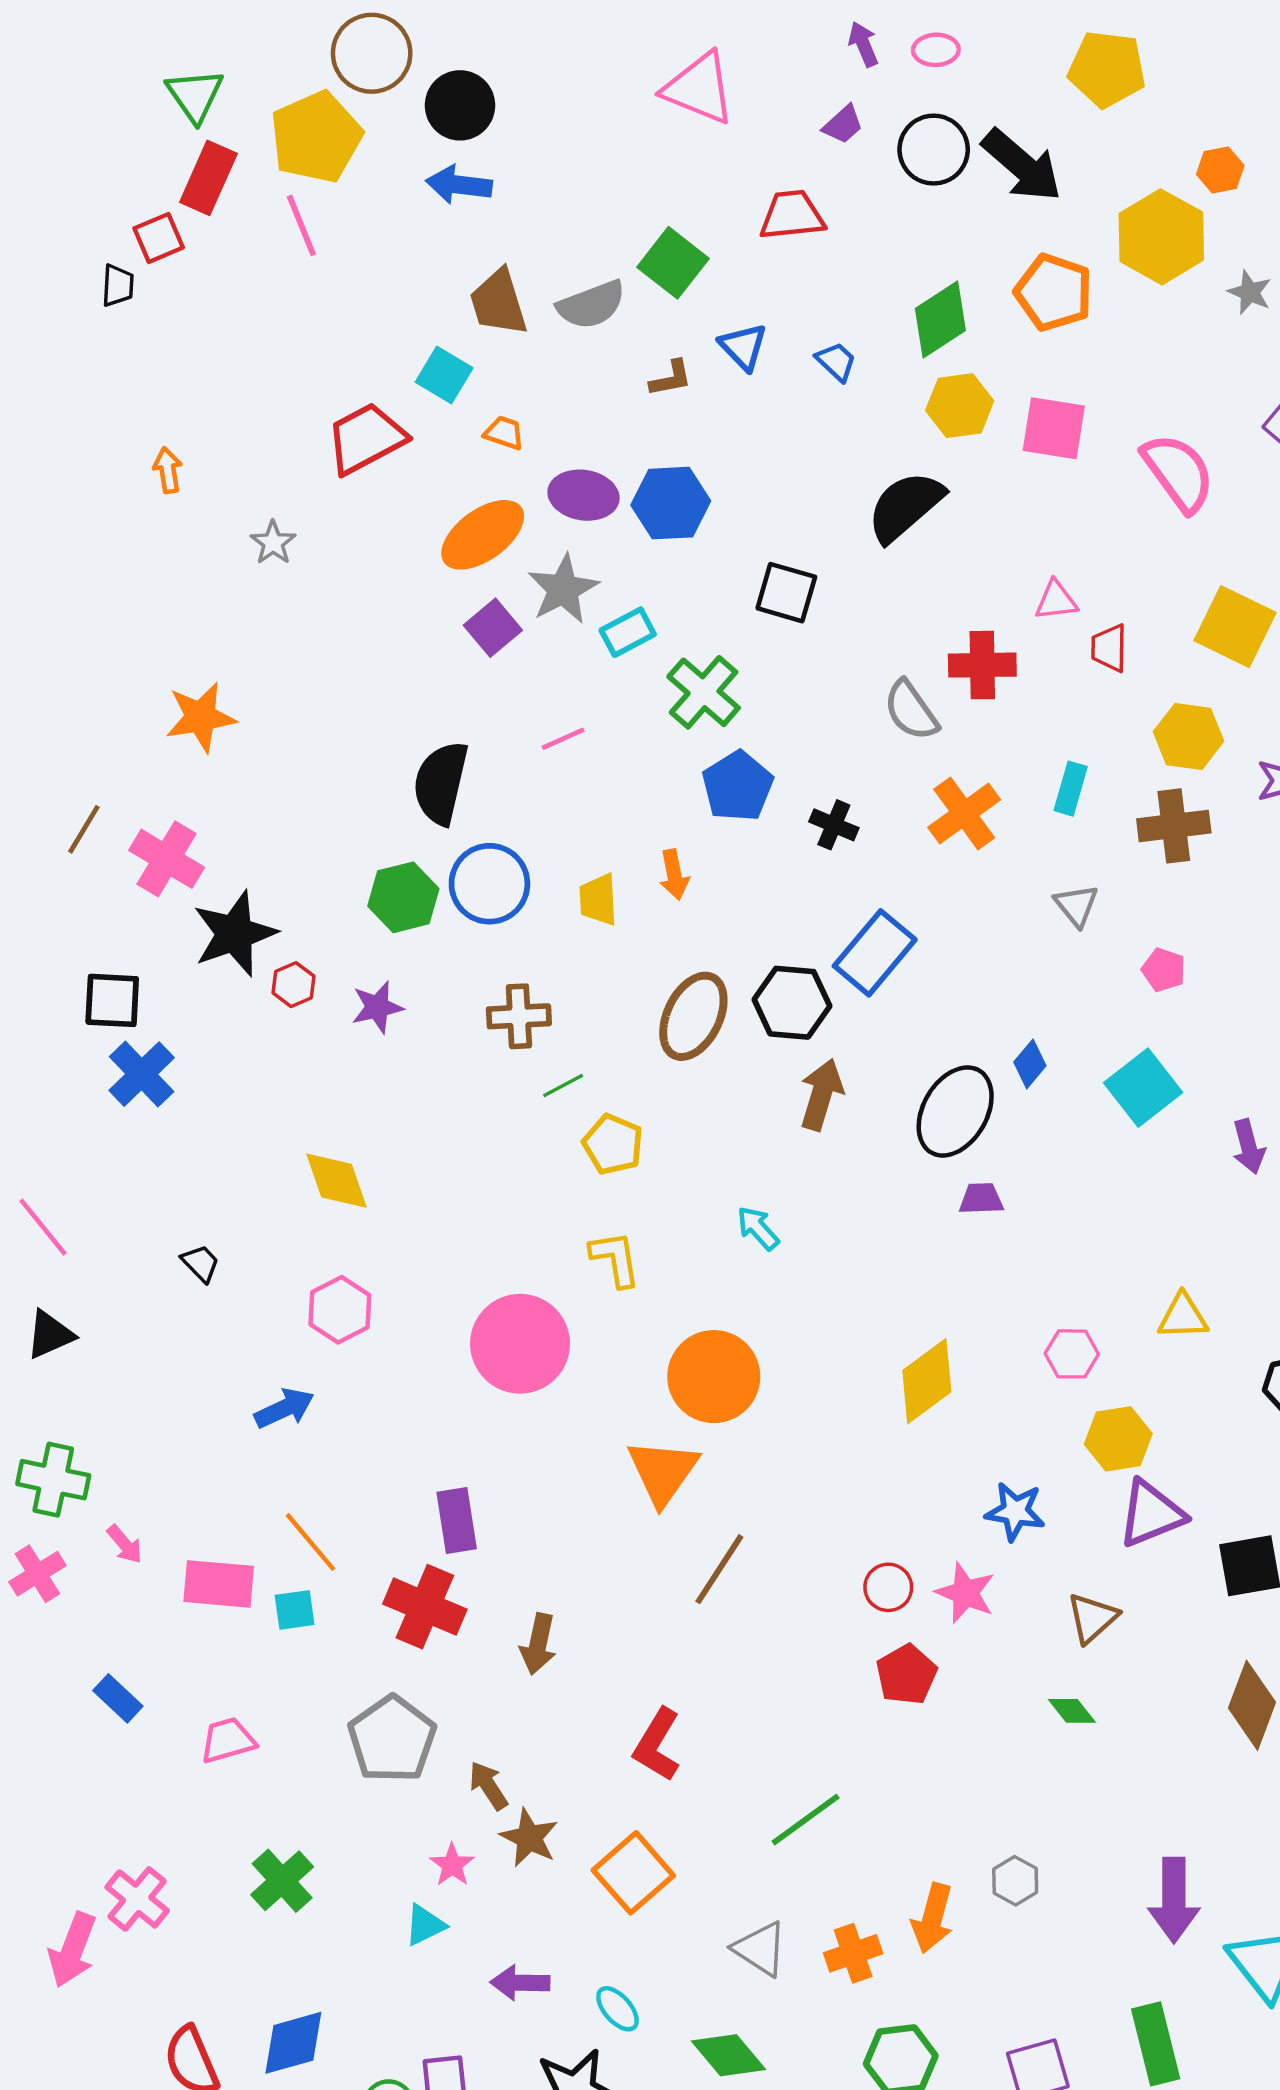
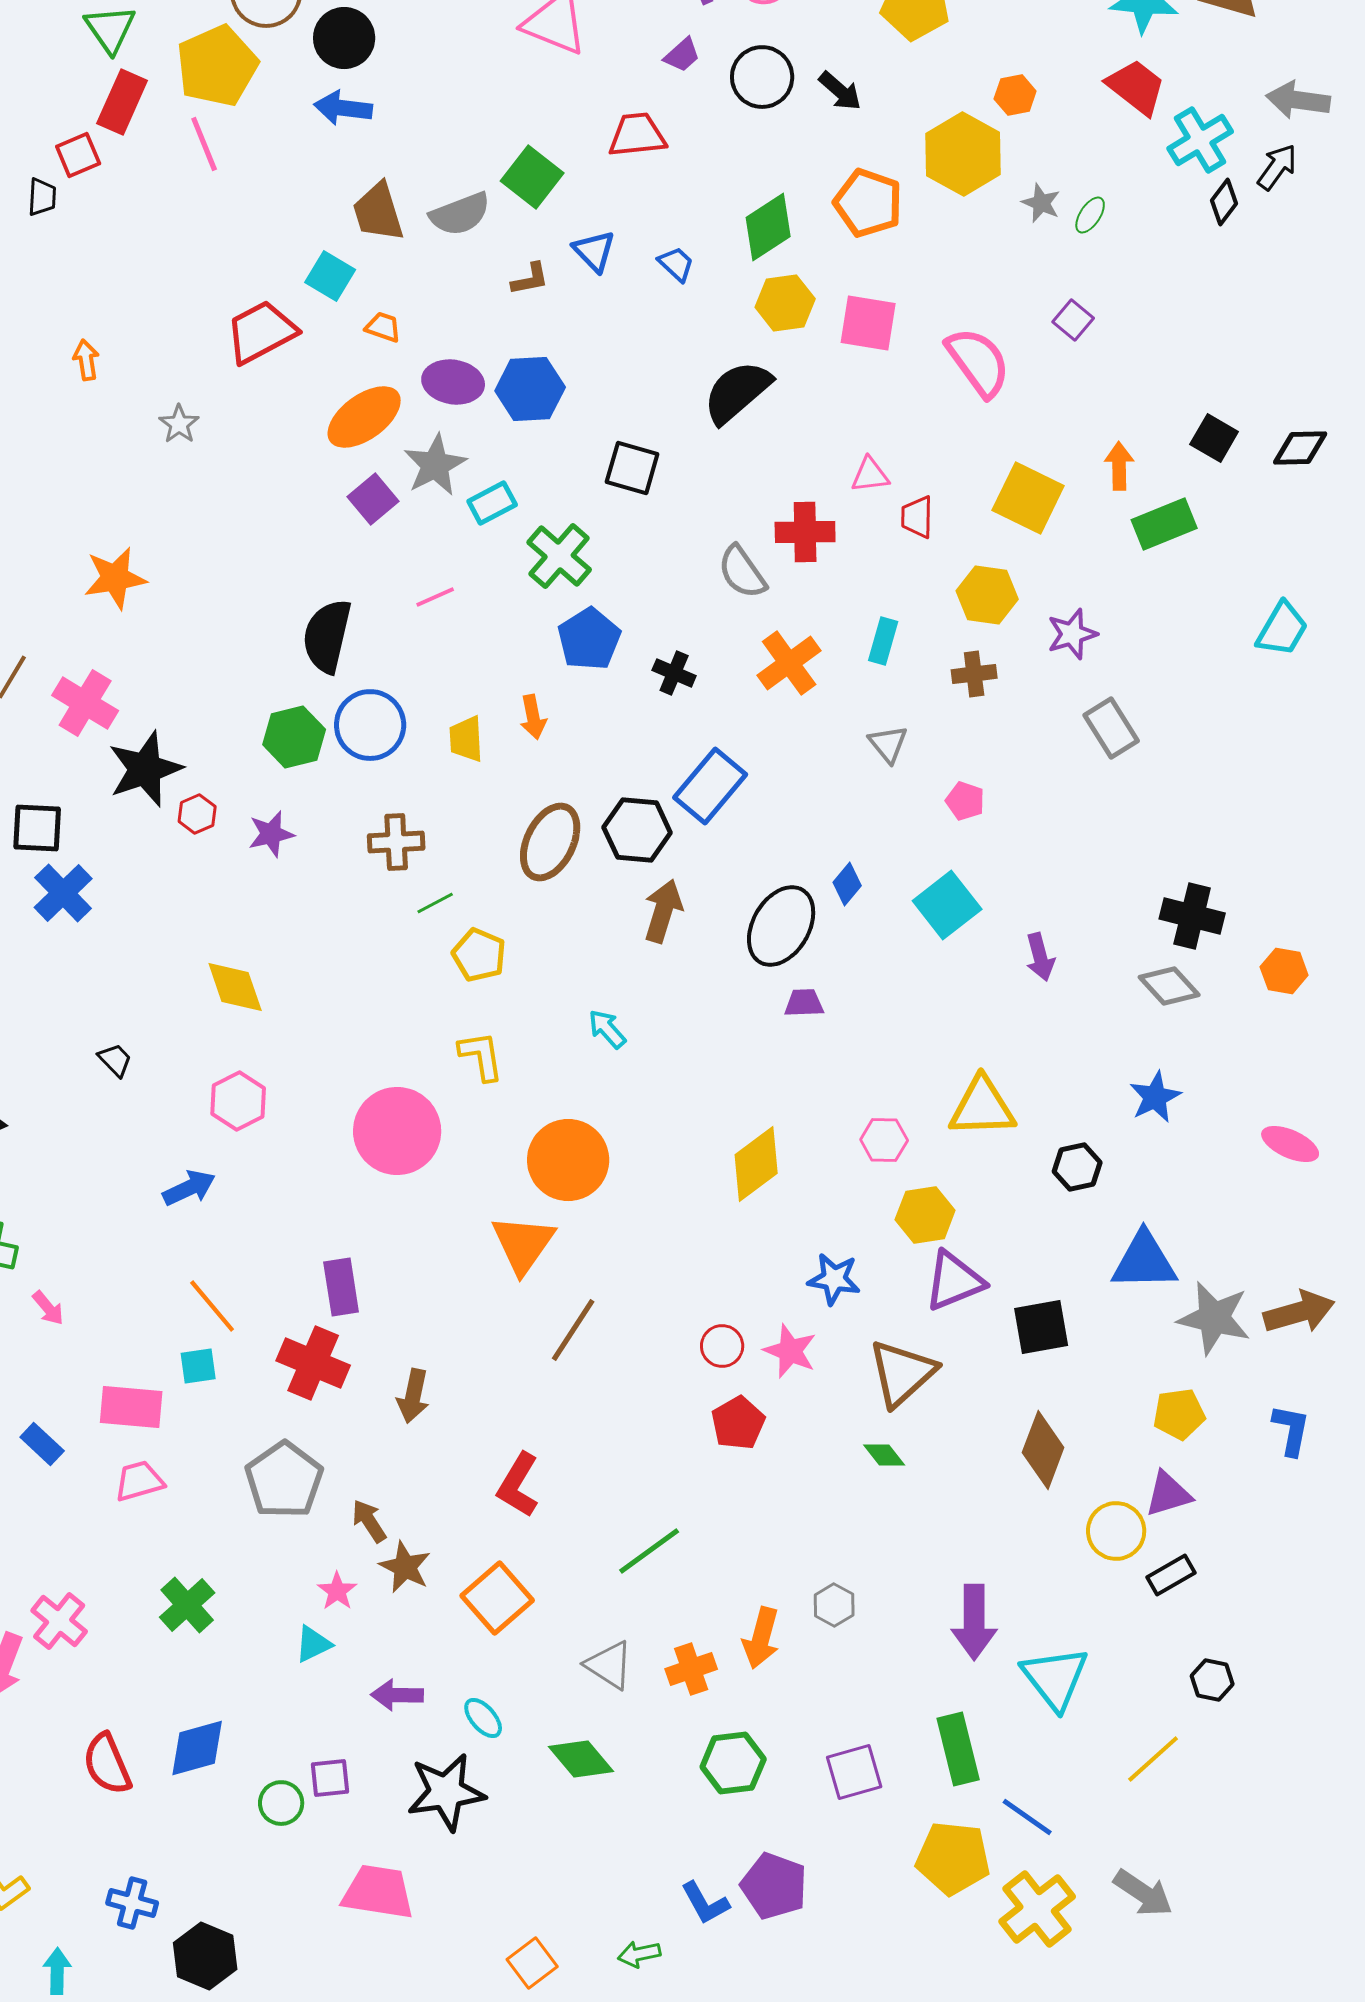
black arrow: (1022, 165) -> (840, 91), size x0.6
brown cross: (1174, 826) -> (974, 674), size x0.7
yellow triangle: (1183, 1317) -> (982, 1107), size x1.5
pink rectangle: (219, 1584) -> (131, 1407), moved
brown triangle: (1092, 1618) -> (902, 1373), size x1.5

